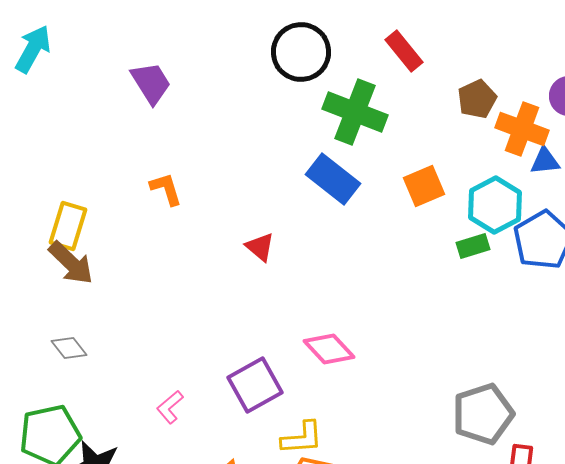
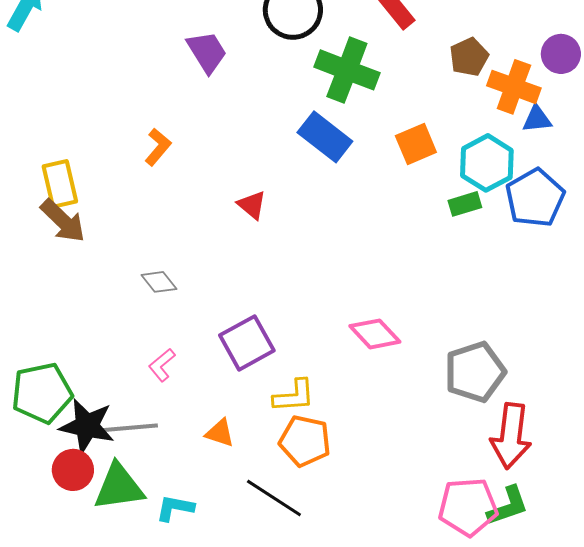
purple trapezoid: (151, 83) -> (207, 52), moved
orange L-shape: (166, 189) -> (158, 147), turned 57
yellow rectangle: (68, 226) -> (60, 184), turned -30
gray diamond: (69, 348) -> (159, 282), moved
pink diamond: (329, 349) -> (375, 334), moved

